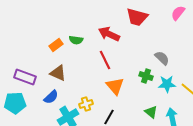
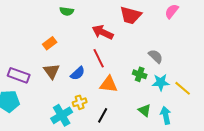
green semicircle: (76, 40) -> (67, 11), moved
brown triangle: (58, 73) -> (52, 71), turned 30
orange triangle: (115, 86) -> (109, 84), turned -42
blue semicircle: (51, 97) -> (78, 73), moved

